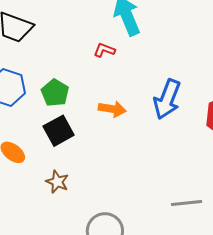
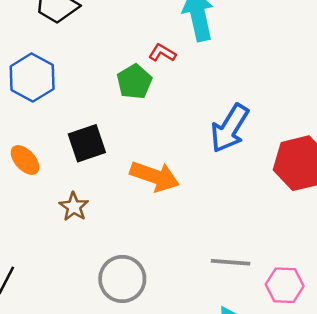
green pentagon: (55, 93) -> (134, 82), moved
orange arrow: (112, 109) -> (155, 176), moved, size x1.4

